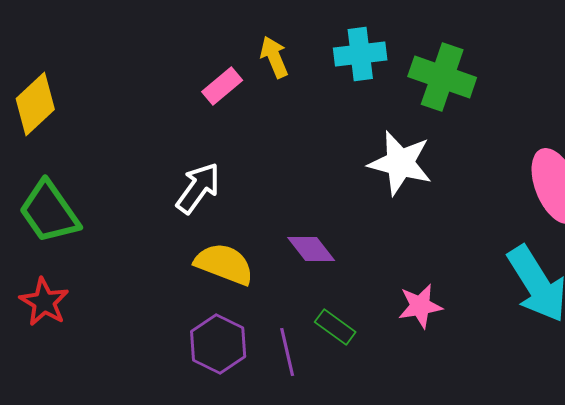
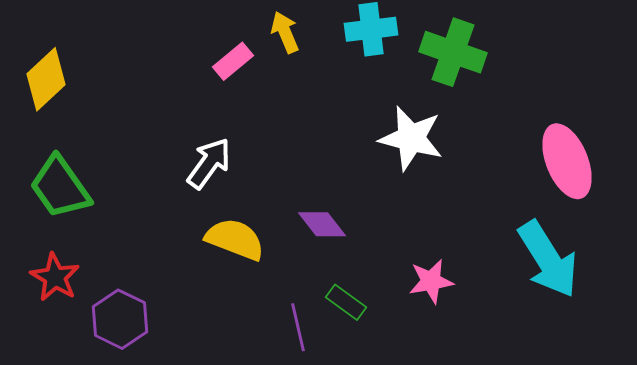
purple hexagon: (218, 344) -> (120, 319), moved

